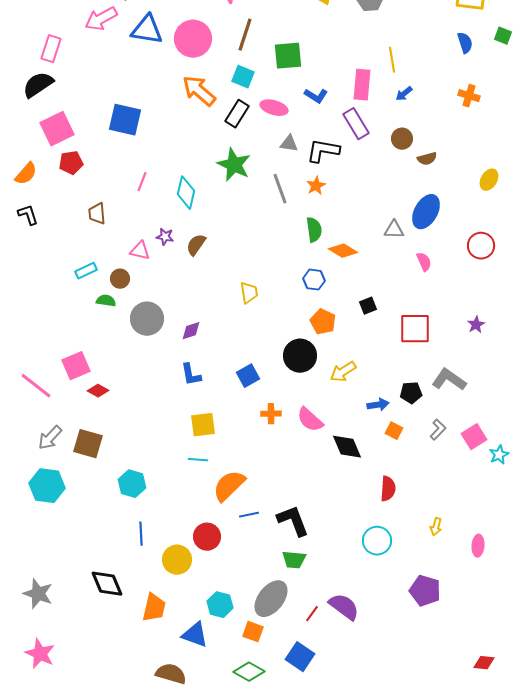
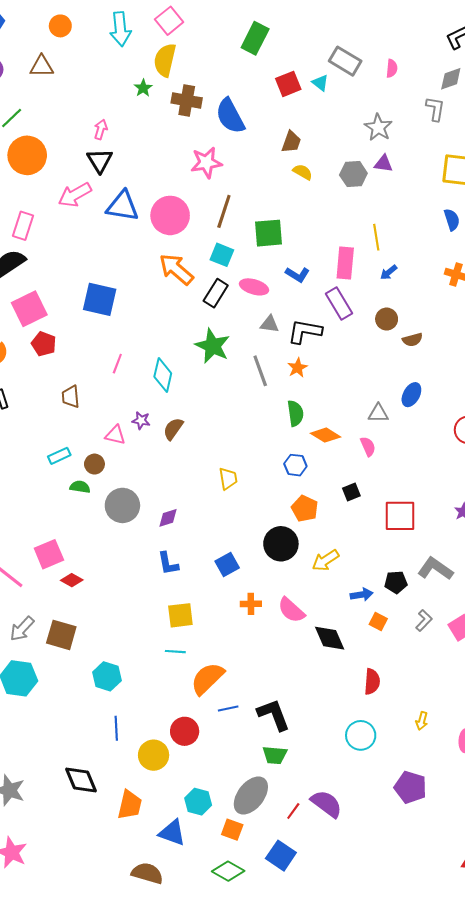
red pentagon: (71, 163) -> (44, 344), turned 30
blue ellipse: (426, 212) -> (411, 395), size x0.7
pink semicircle: (424, 262) -> (368, 446), moved

